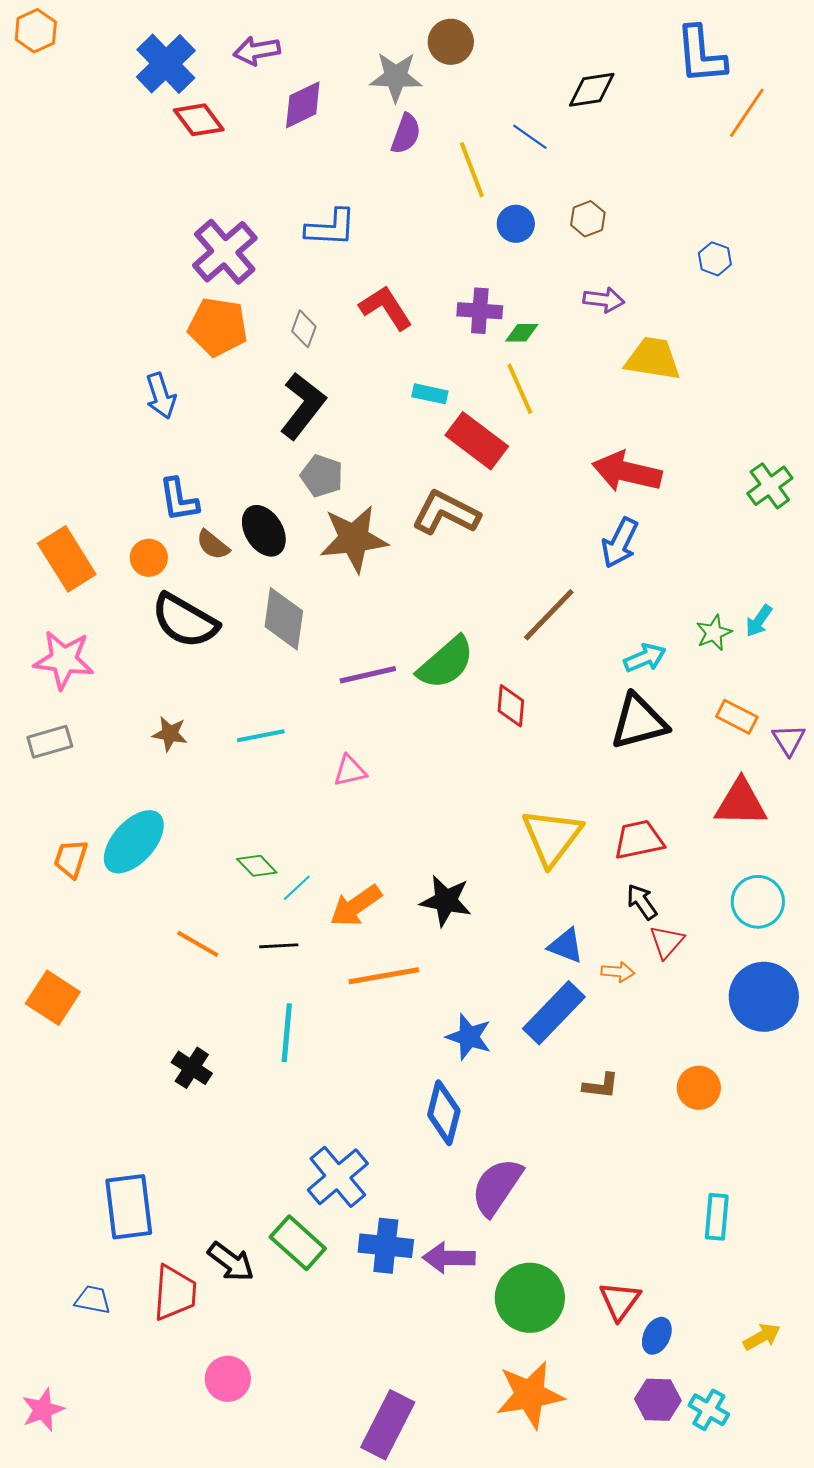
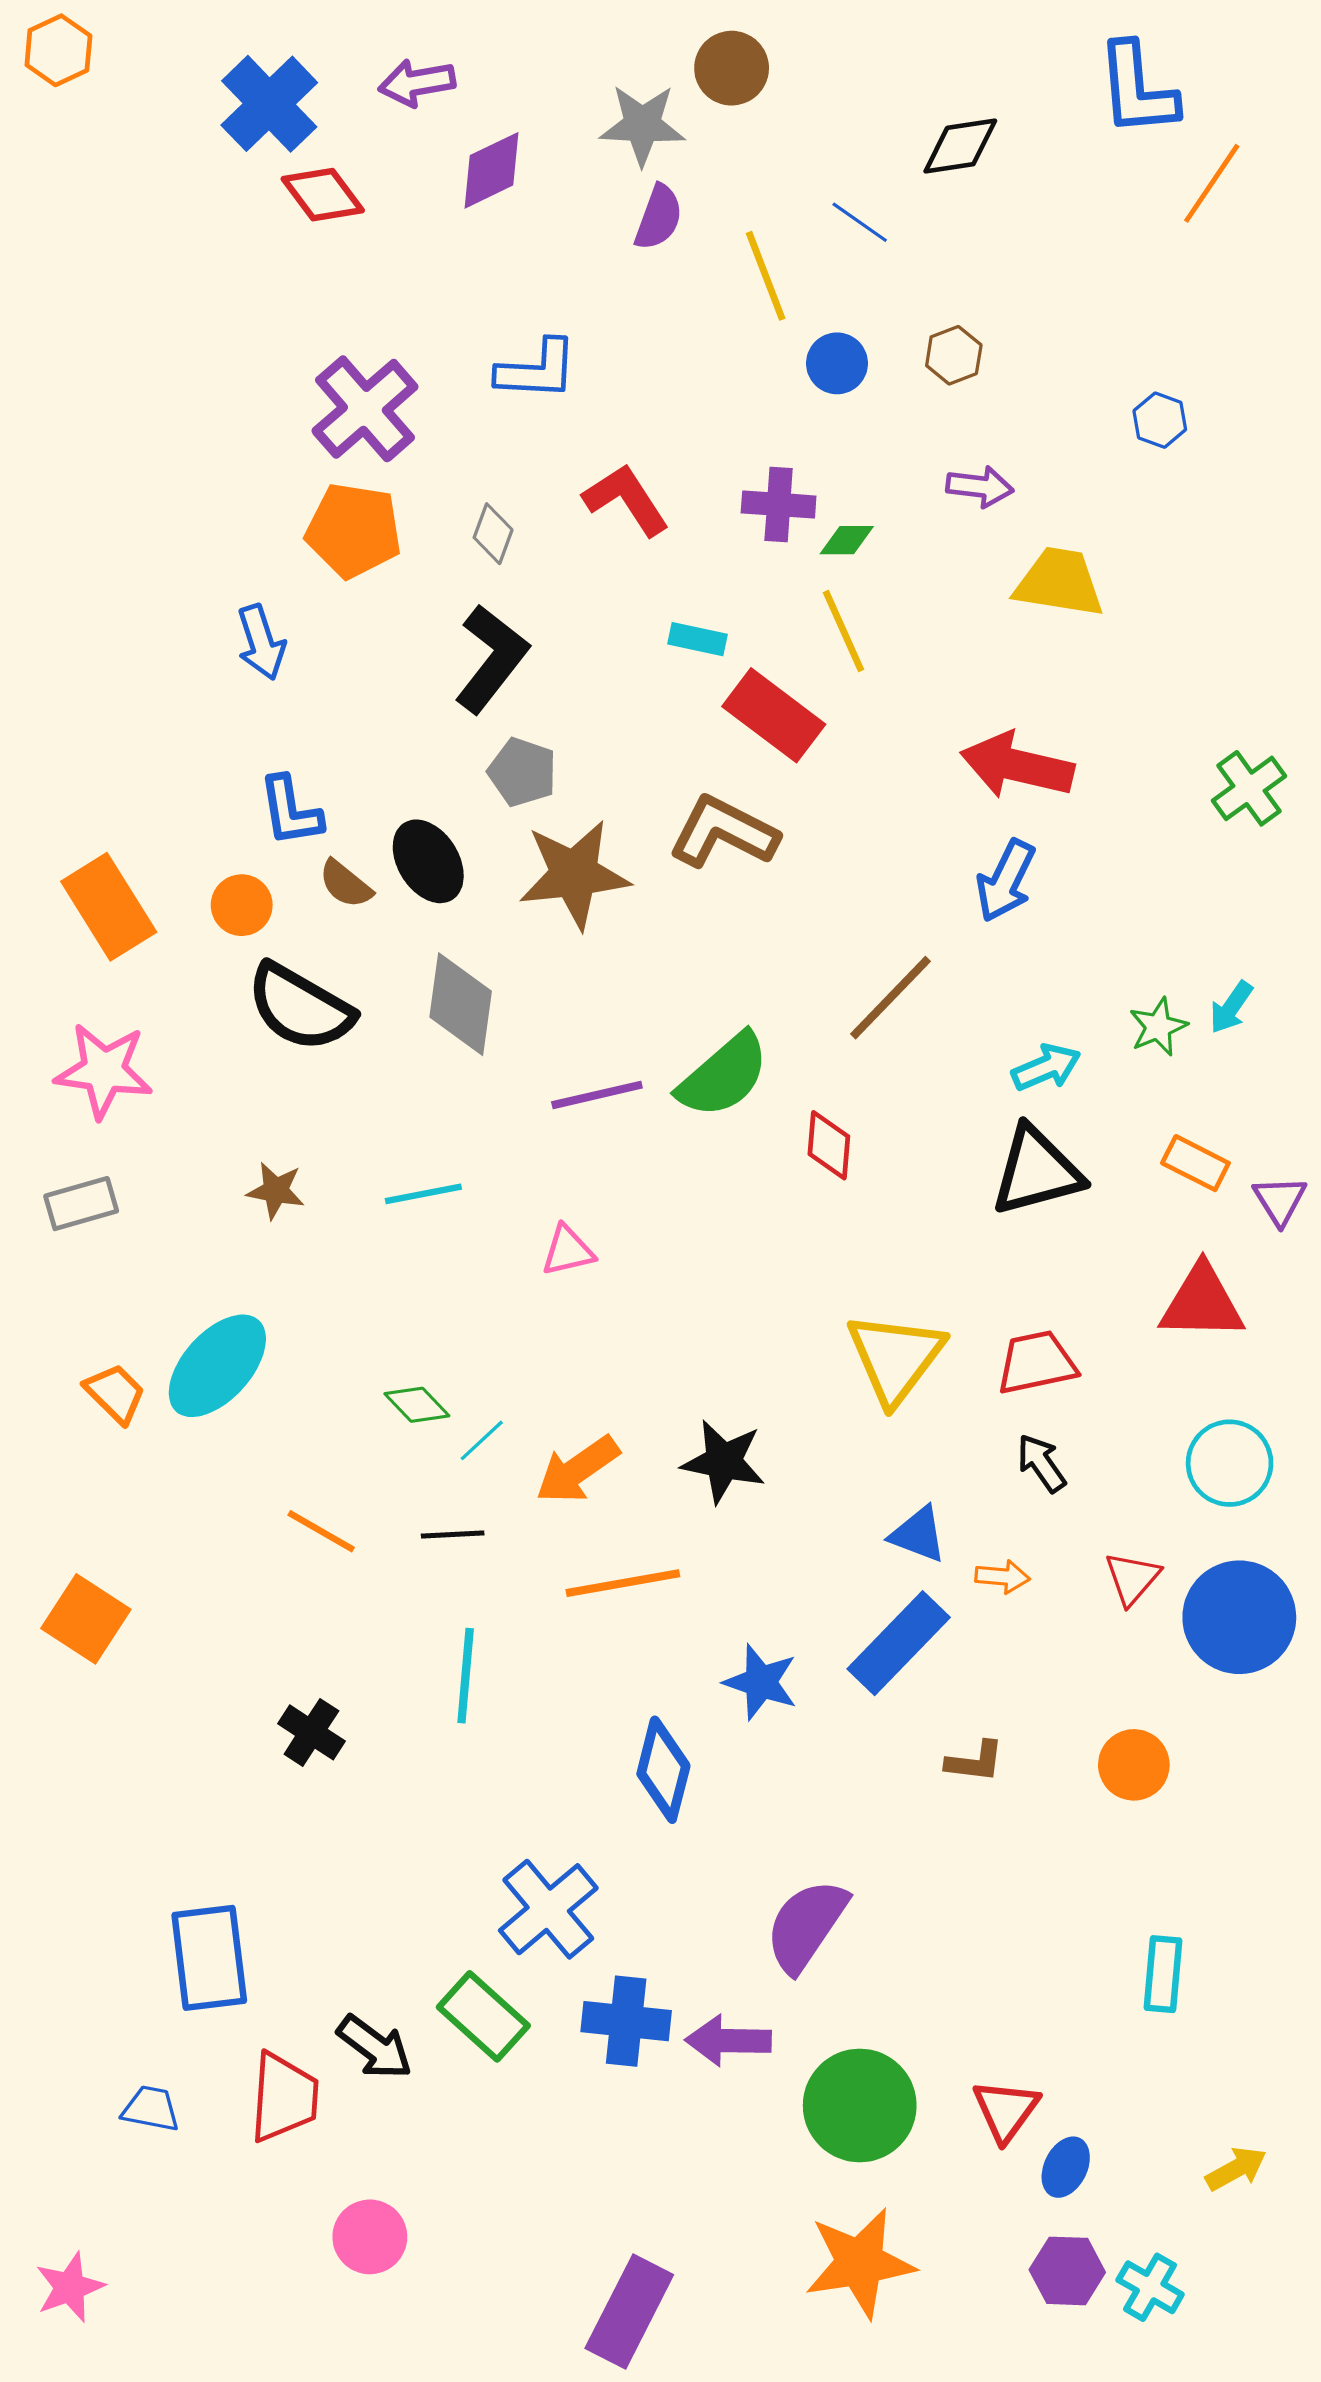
orange trapezoid: (71, 859) -> (115, 1393), turned 117
red triangle: (667, 942) -> (1132, 1578), moved
blue diamond: (444, 1113) -> (663, 1770), moved

